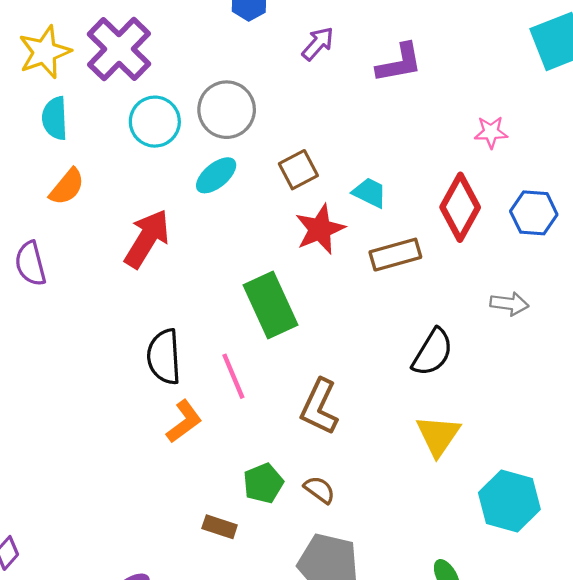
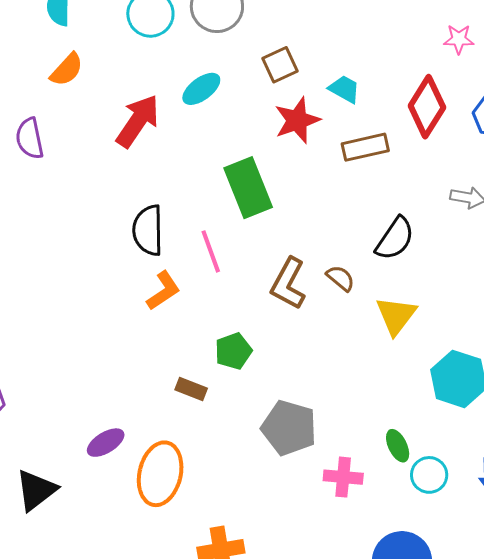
cyan ellipse: (216, 175) -> (201, 89), moved
brown semicircle: (319, 490) -> (340, 278), moved

